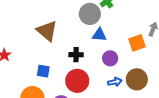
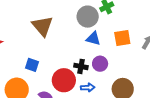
orange square: (137, 43) -> (122, 38), moved
black cross: (76, 55) -> (81, 66), moved
blue arrow: (115, 82) -> (88, 88), moved

